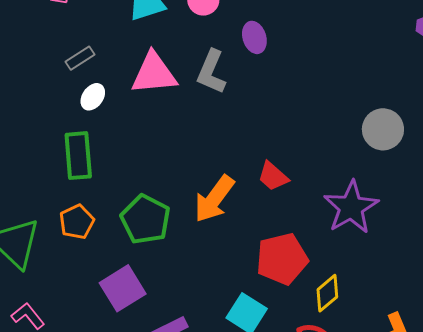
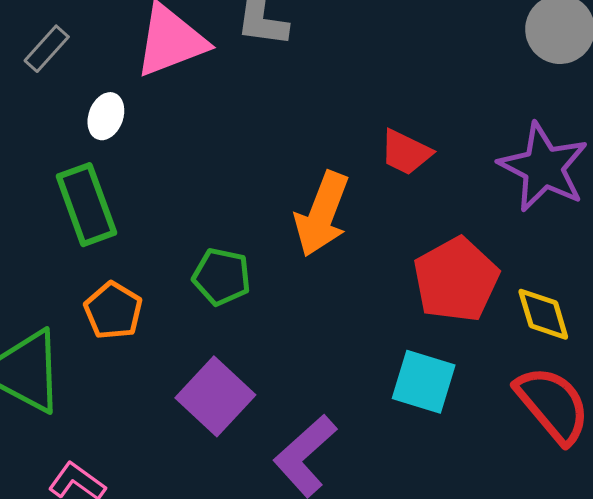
white ellipse: (93, 97) -> (106, 116), moved
green pentagon: (145, 219) -> (222, 277), size x0.7
yellow diamond: (327, 293) -> (543, 314), turned -51

